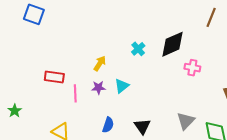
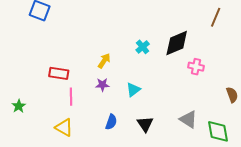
cyan triangle: (122, 86) -> (133, 90), moved
pink line: (75, 93) -> (71, 97), moved
gray triangle: (186, 121) -> (188, 119), turned -42

